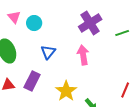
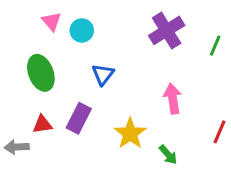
green line: (122, 33) -> (215, 46), turned -48
pink arrow: (83, 55) -> (173, 99), moved

